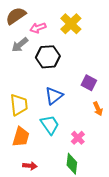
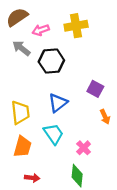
yellow cross: (71, 24) -> (76, 26), turned 35
gray arrow: (20, 45) -> (21, 48), turned 78

